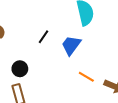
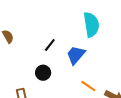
black circle: (20, 69) -> (43, 73), moved

